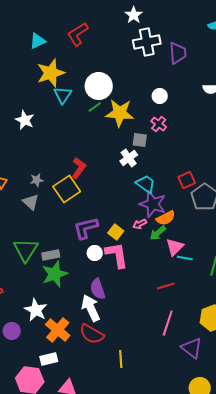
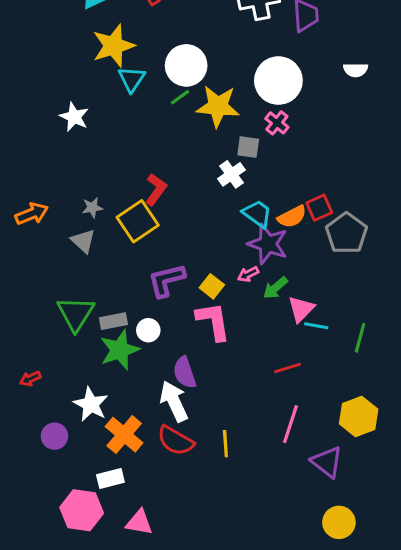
white circle: (160, 96) -> (278, 81), size x2.0
orange semicircle: (166, 218) -> (292, 217), moved
white circle: (95, 253) -> (148, 330), moved
yellow line: (121, 359) -> (225, 444), moved

